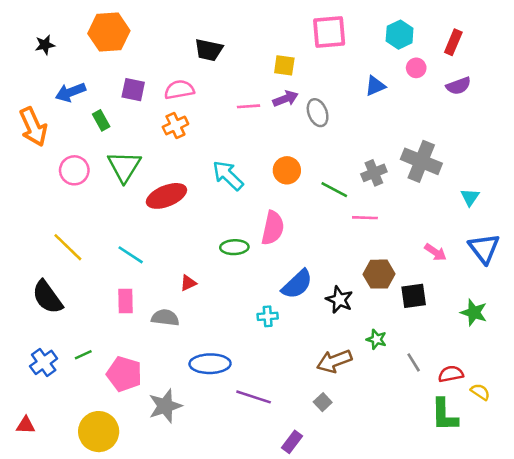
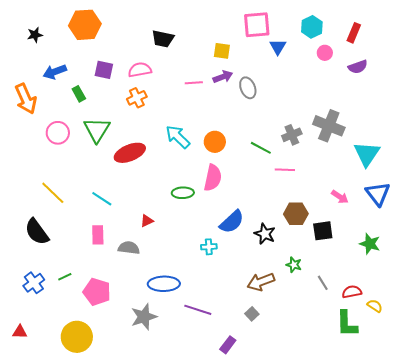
blue triangle: (375, 86) -> (278, 47), moved, turned -36
orange circle: (287, 170) -> (215, 142), moved
cyan triangle: (470, 197) -> (367, 154), size x1.8
gray star: (165, 406) -> (144, 317), moved

